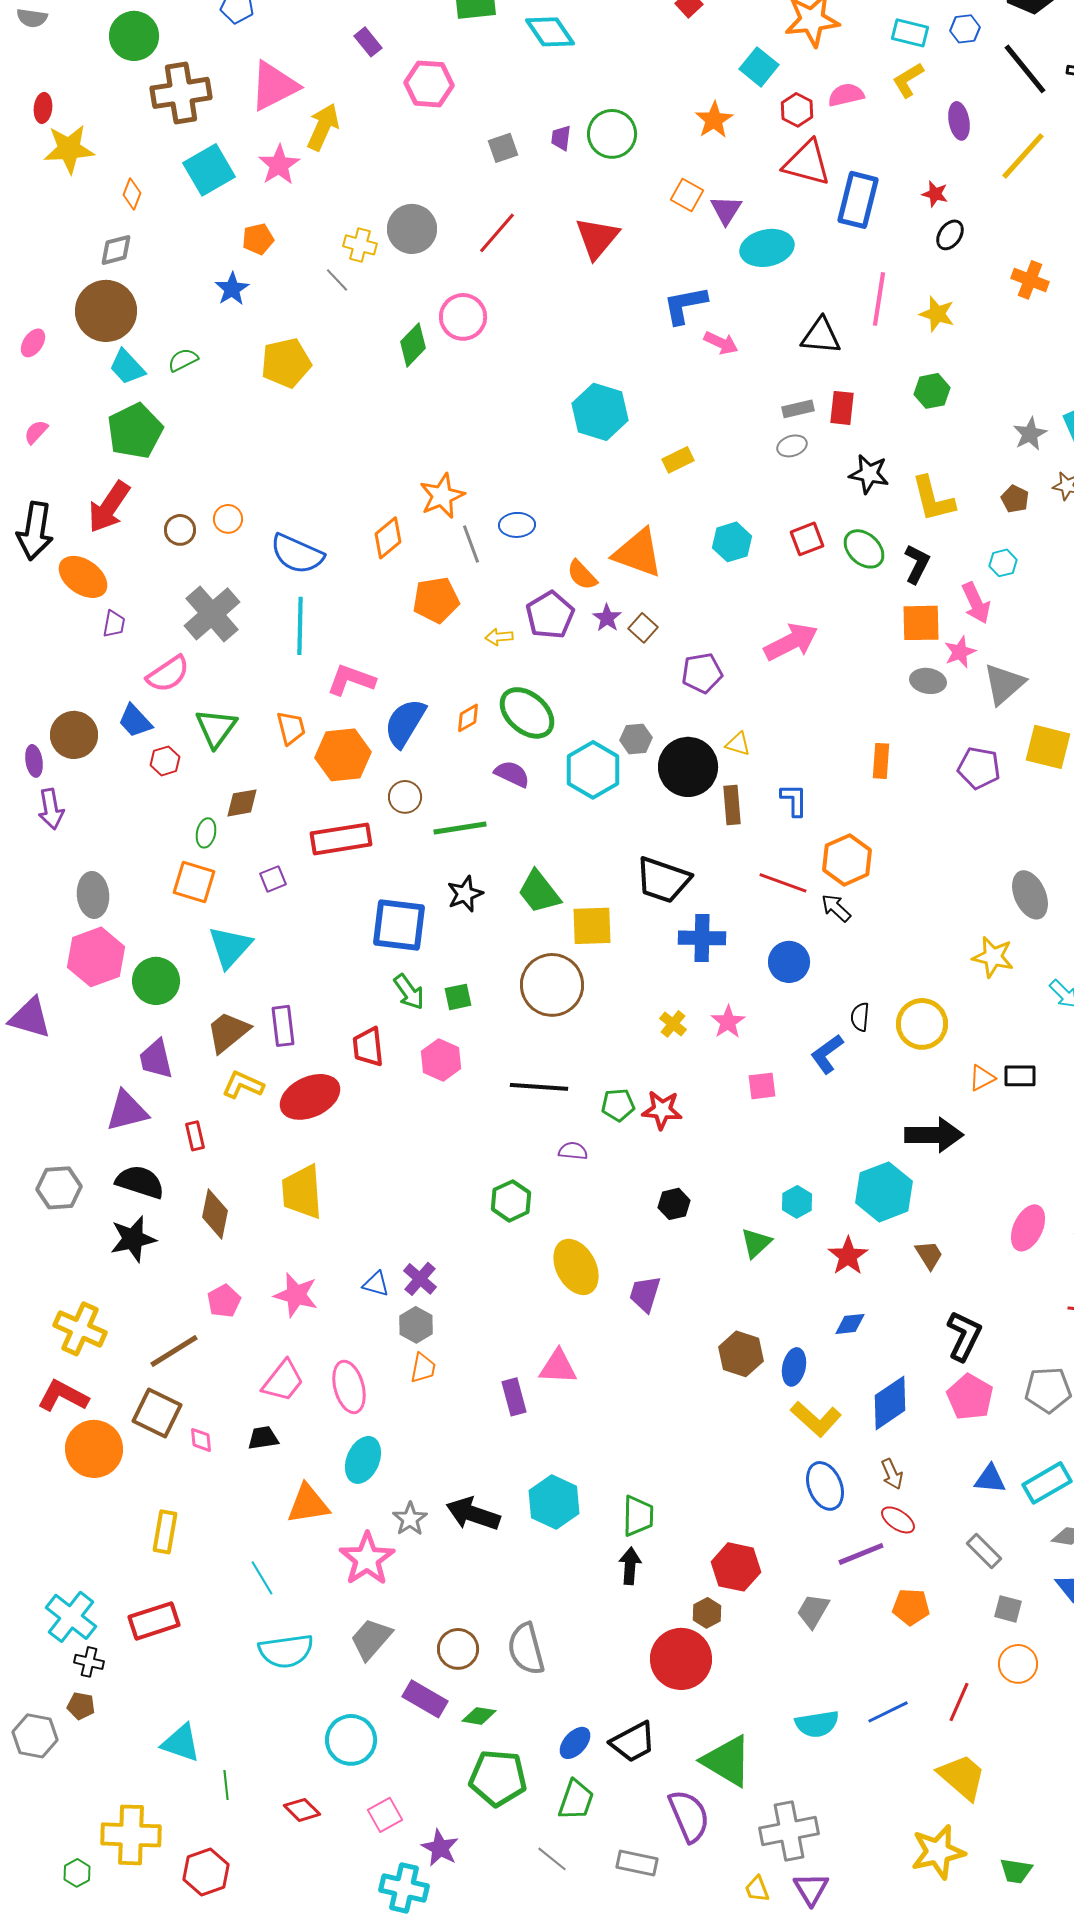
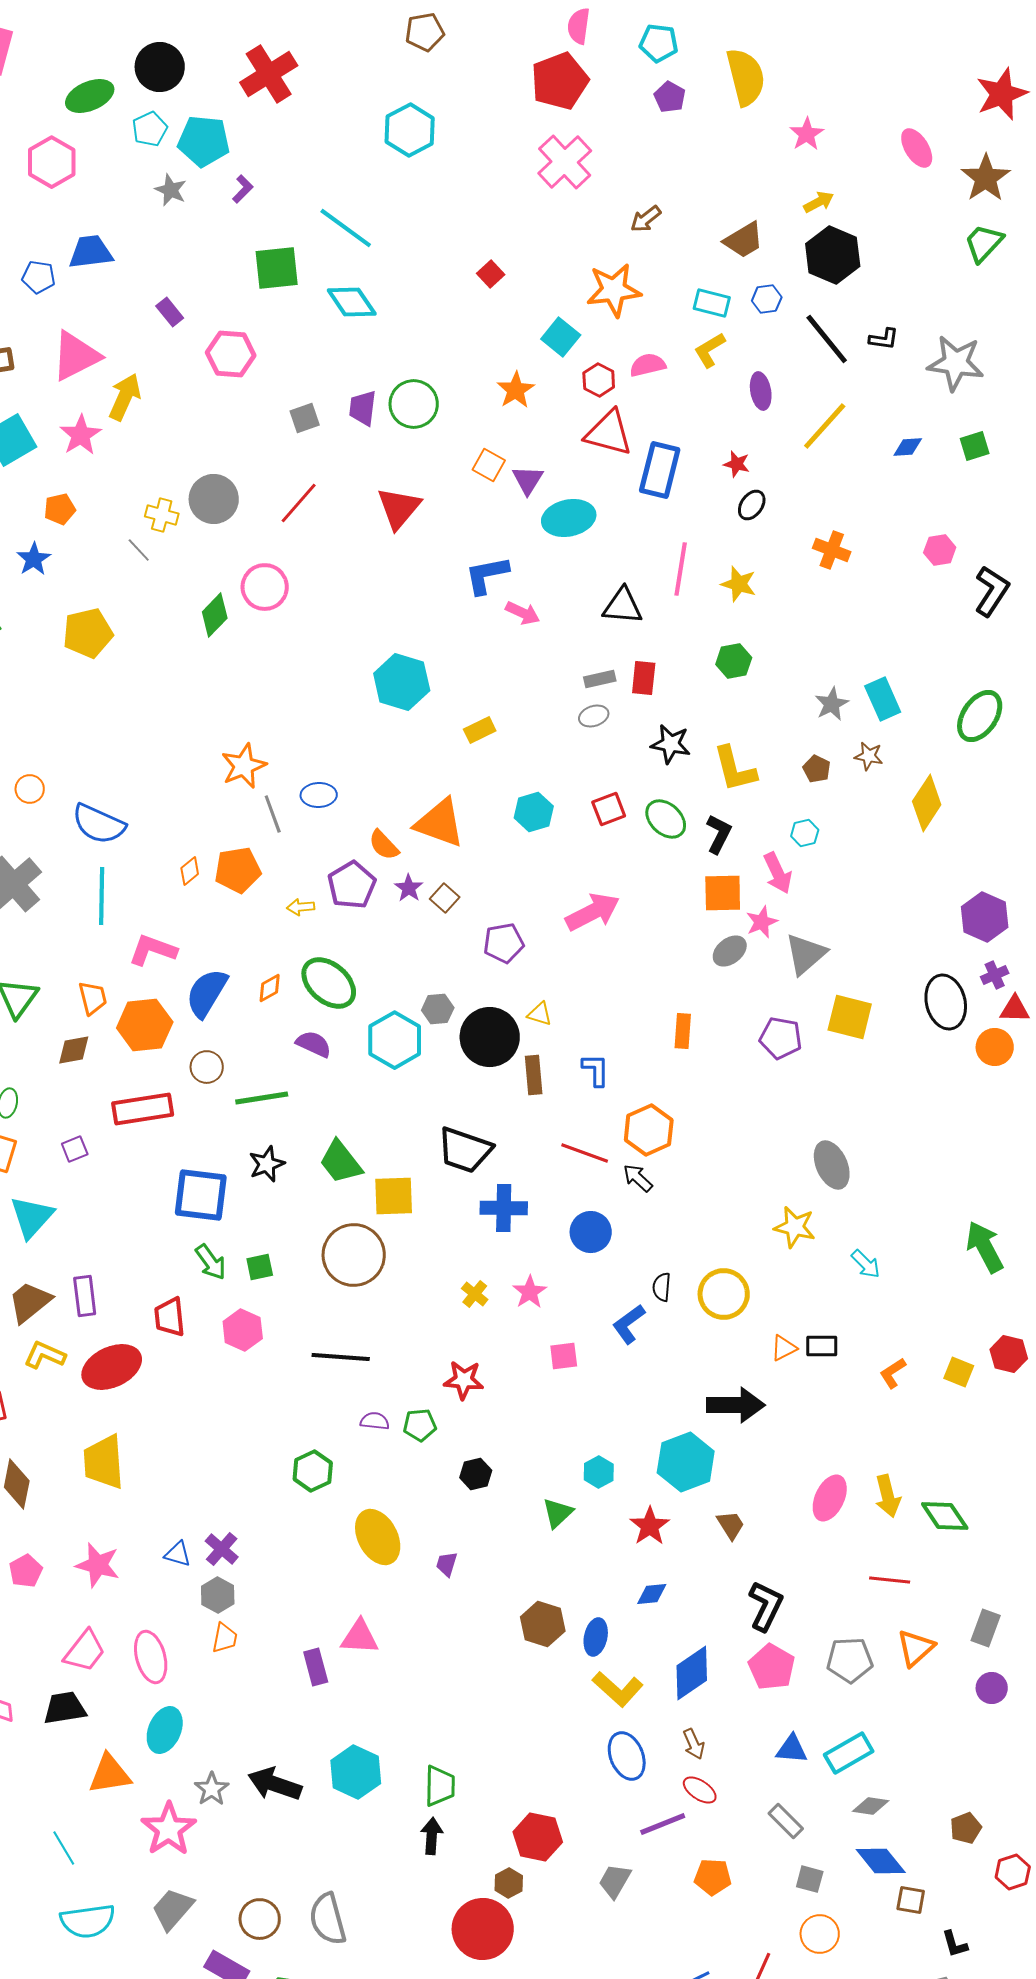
purple trapezoid: (561, 138) -> (363, 408), size x1.4
orange diamond: (388, 538) -> (190, 871), moved, size x0.7
gray ellipse: (928, 681) -> (730, 951), turned -48
brown diamond: (242, 803) -> (74, 1050), moved
green pentagon: (618, 1105) -> (420, 1425), moved
purple trapezoid: (645, 1294) -> (447, 1564), size x0.7
black trapezoid: (263, 1438) -> (65, 1708), size x1.4

